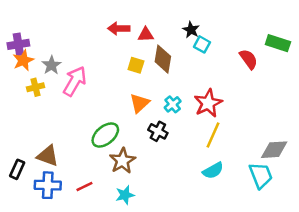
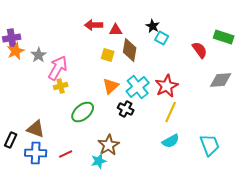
yellow cross: (36, 87) -> (61, 86), moved
cyan cross: (173, 104) -> (138, 87), size x1.6
gray diamond: (274, 150) -> (221, 80), moved
brown star: (122, 161) -> (109, 145), moved

